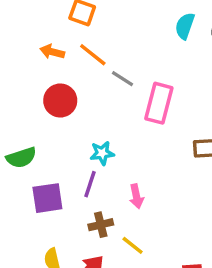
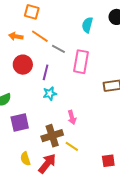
cyan semicircle: (185, 26) -> (87, 25), moved
purple line: (90, 184) -> (46, 72), moved
brown cross: (101, 225) -> (52, 136), size x1.5

